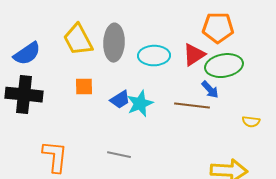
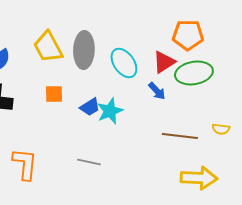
cyan ellipse: (154, 56) -> (124, 63), turned 56
blue arrow: (210, 90) -> (157, 91), moved
brown line: (192, 106) -> (180, 136), moved

